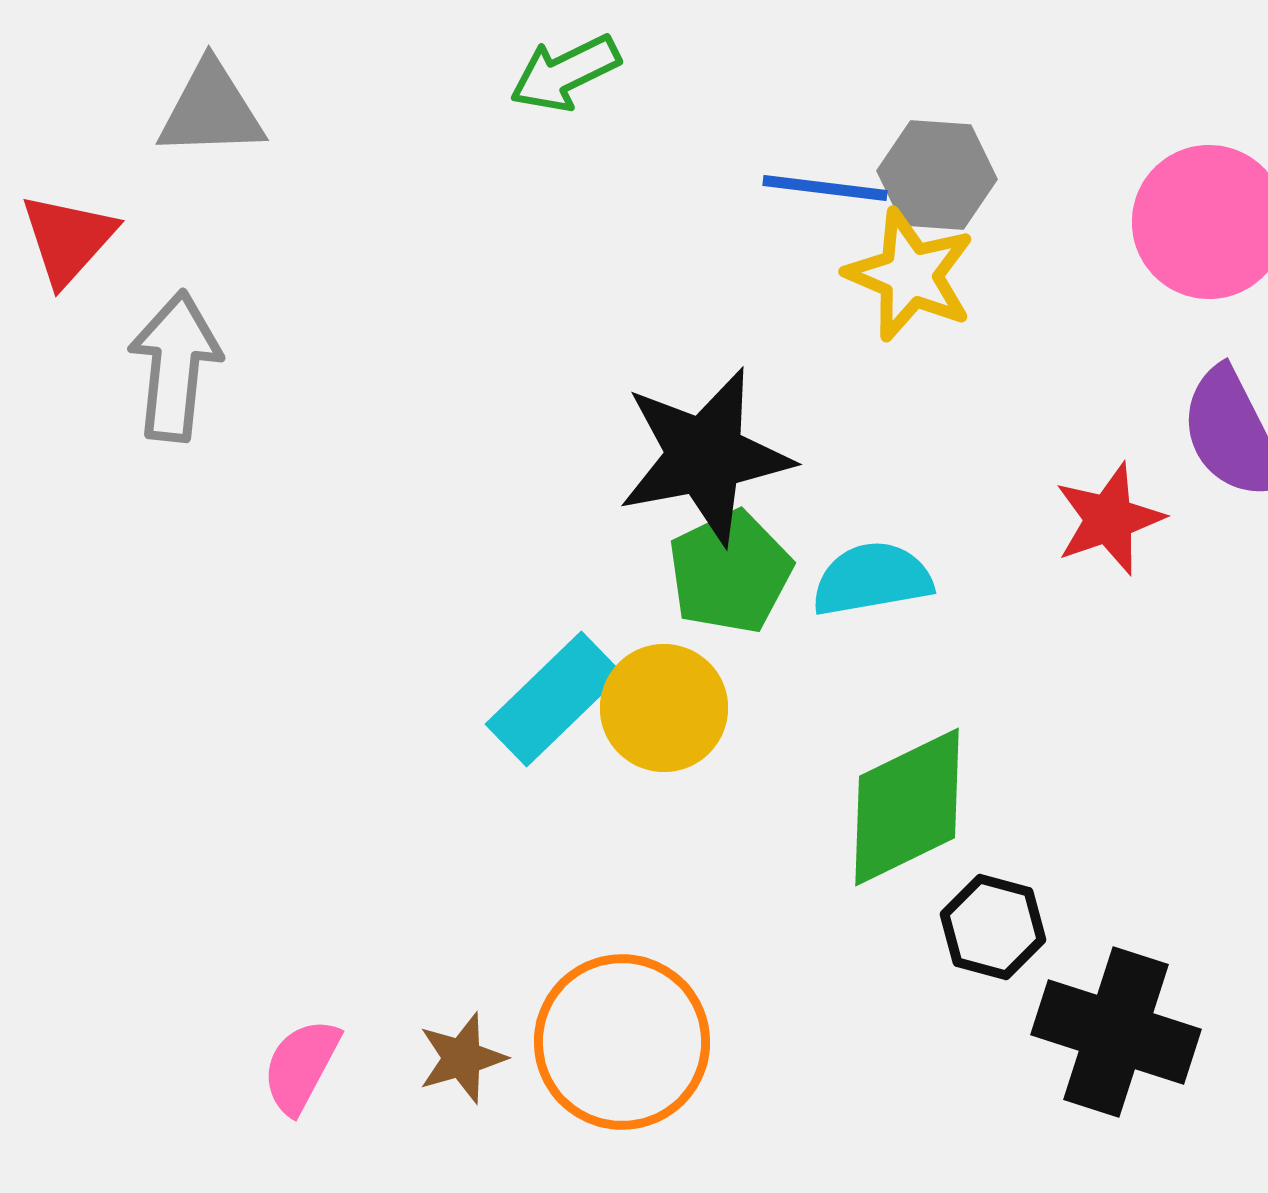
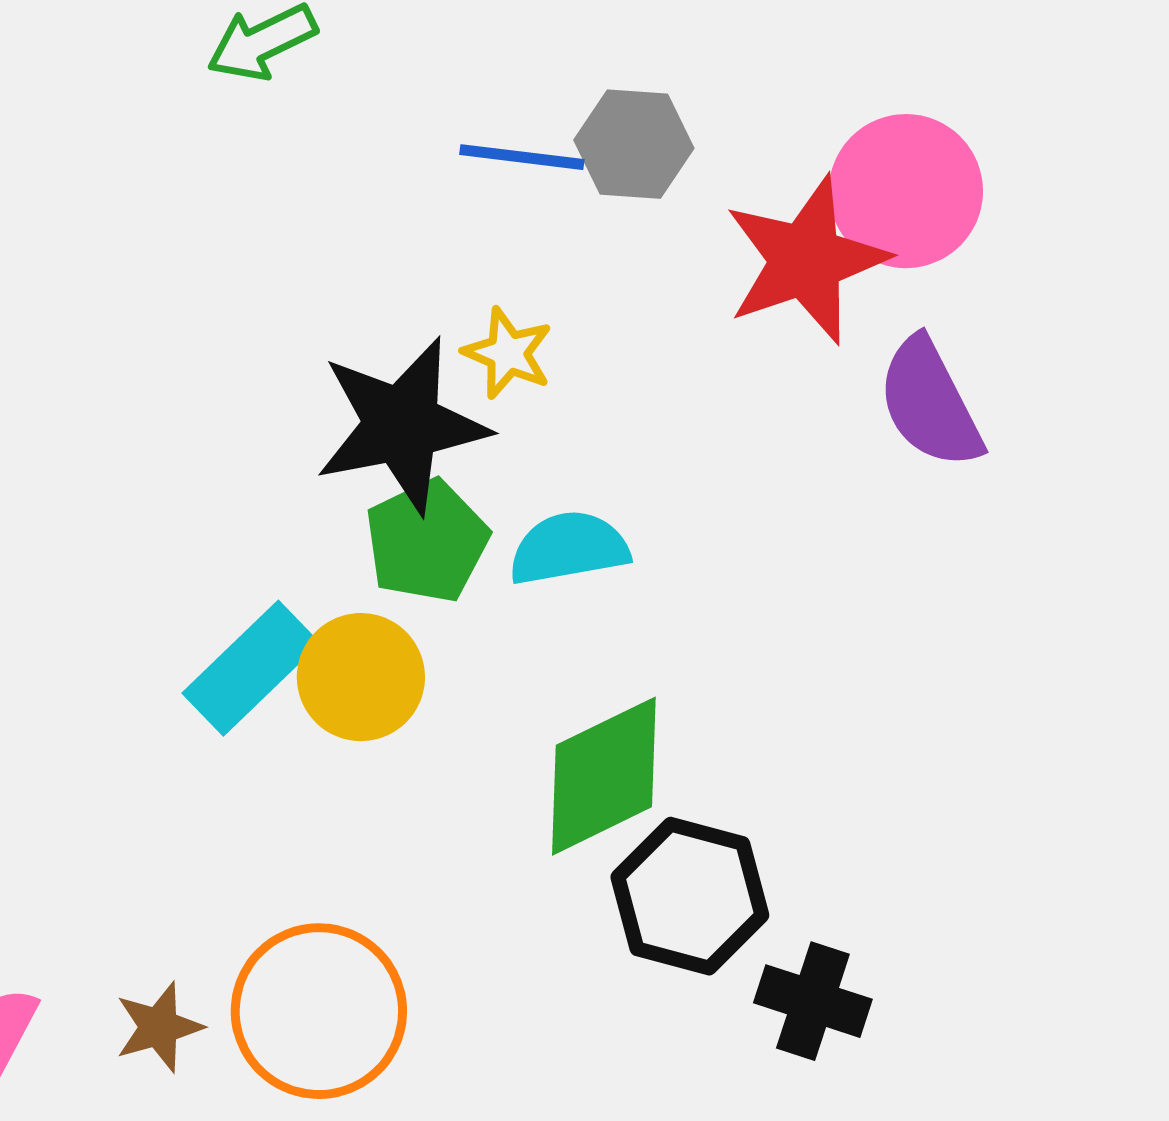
yellow star: (910, 275) -> (508, 353), moved, size x0.7
red star: (1109, 519) -> (806, 260), moved, size x1.5
black hexagon: (993, 927) -> (690, 896), size x1.5
black cross: (1116, 1032) -> (813, 1001), size x0.7

